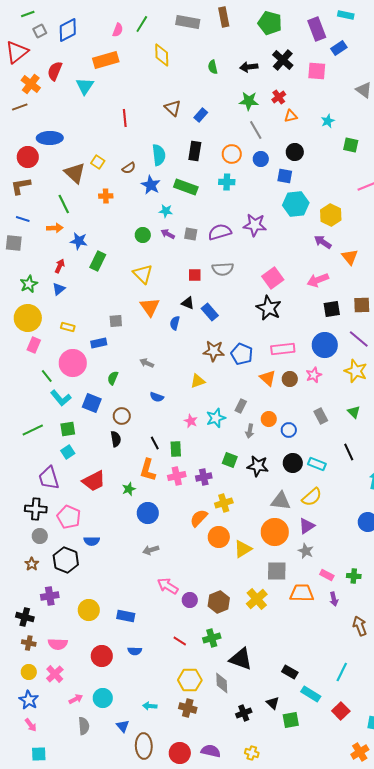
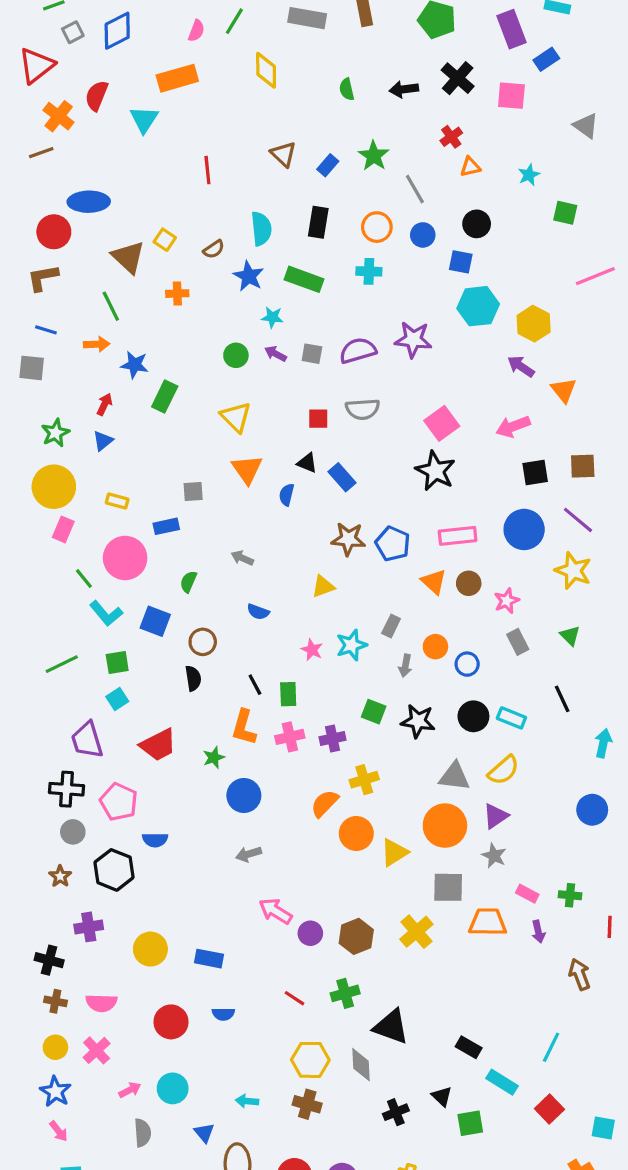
green star: (249, 101) -> (374, 156), moved, turned 30
pink star: (314, 375) -> (507, 601), moved

